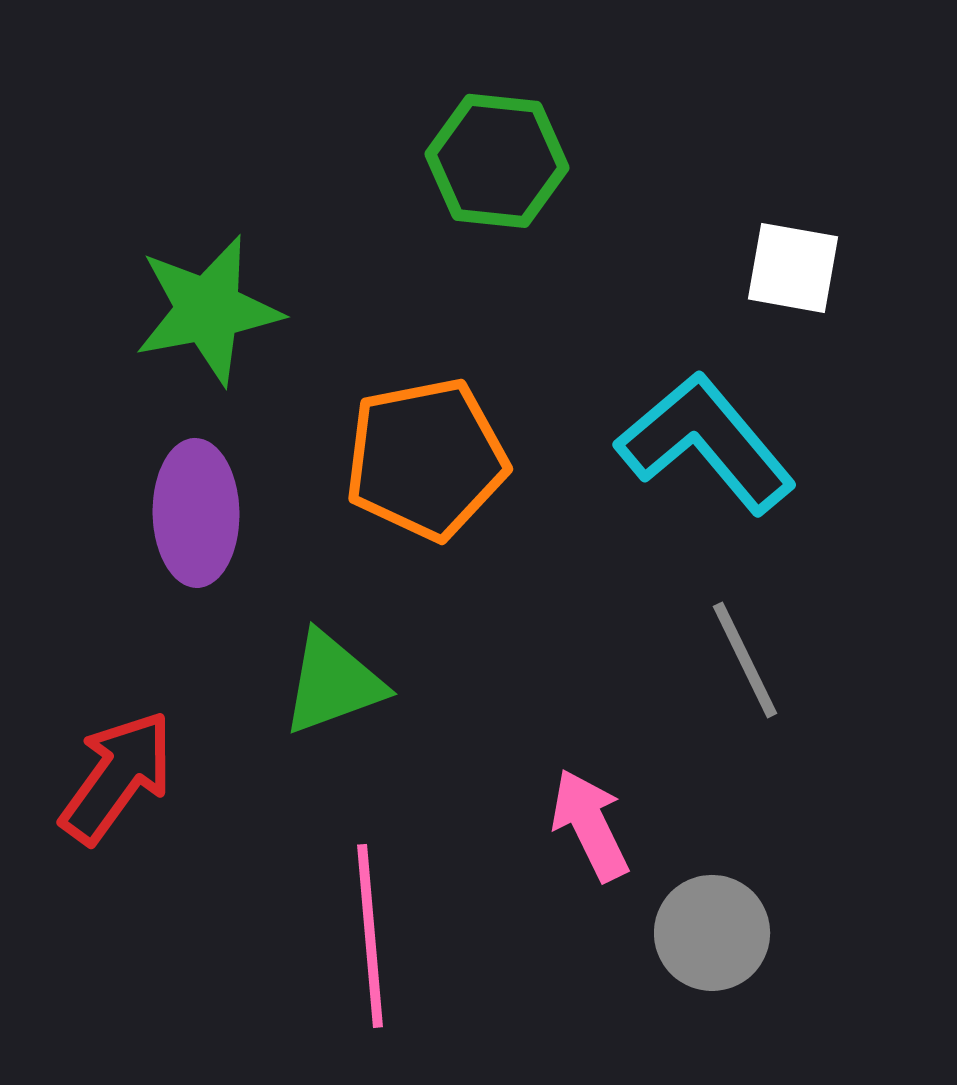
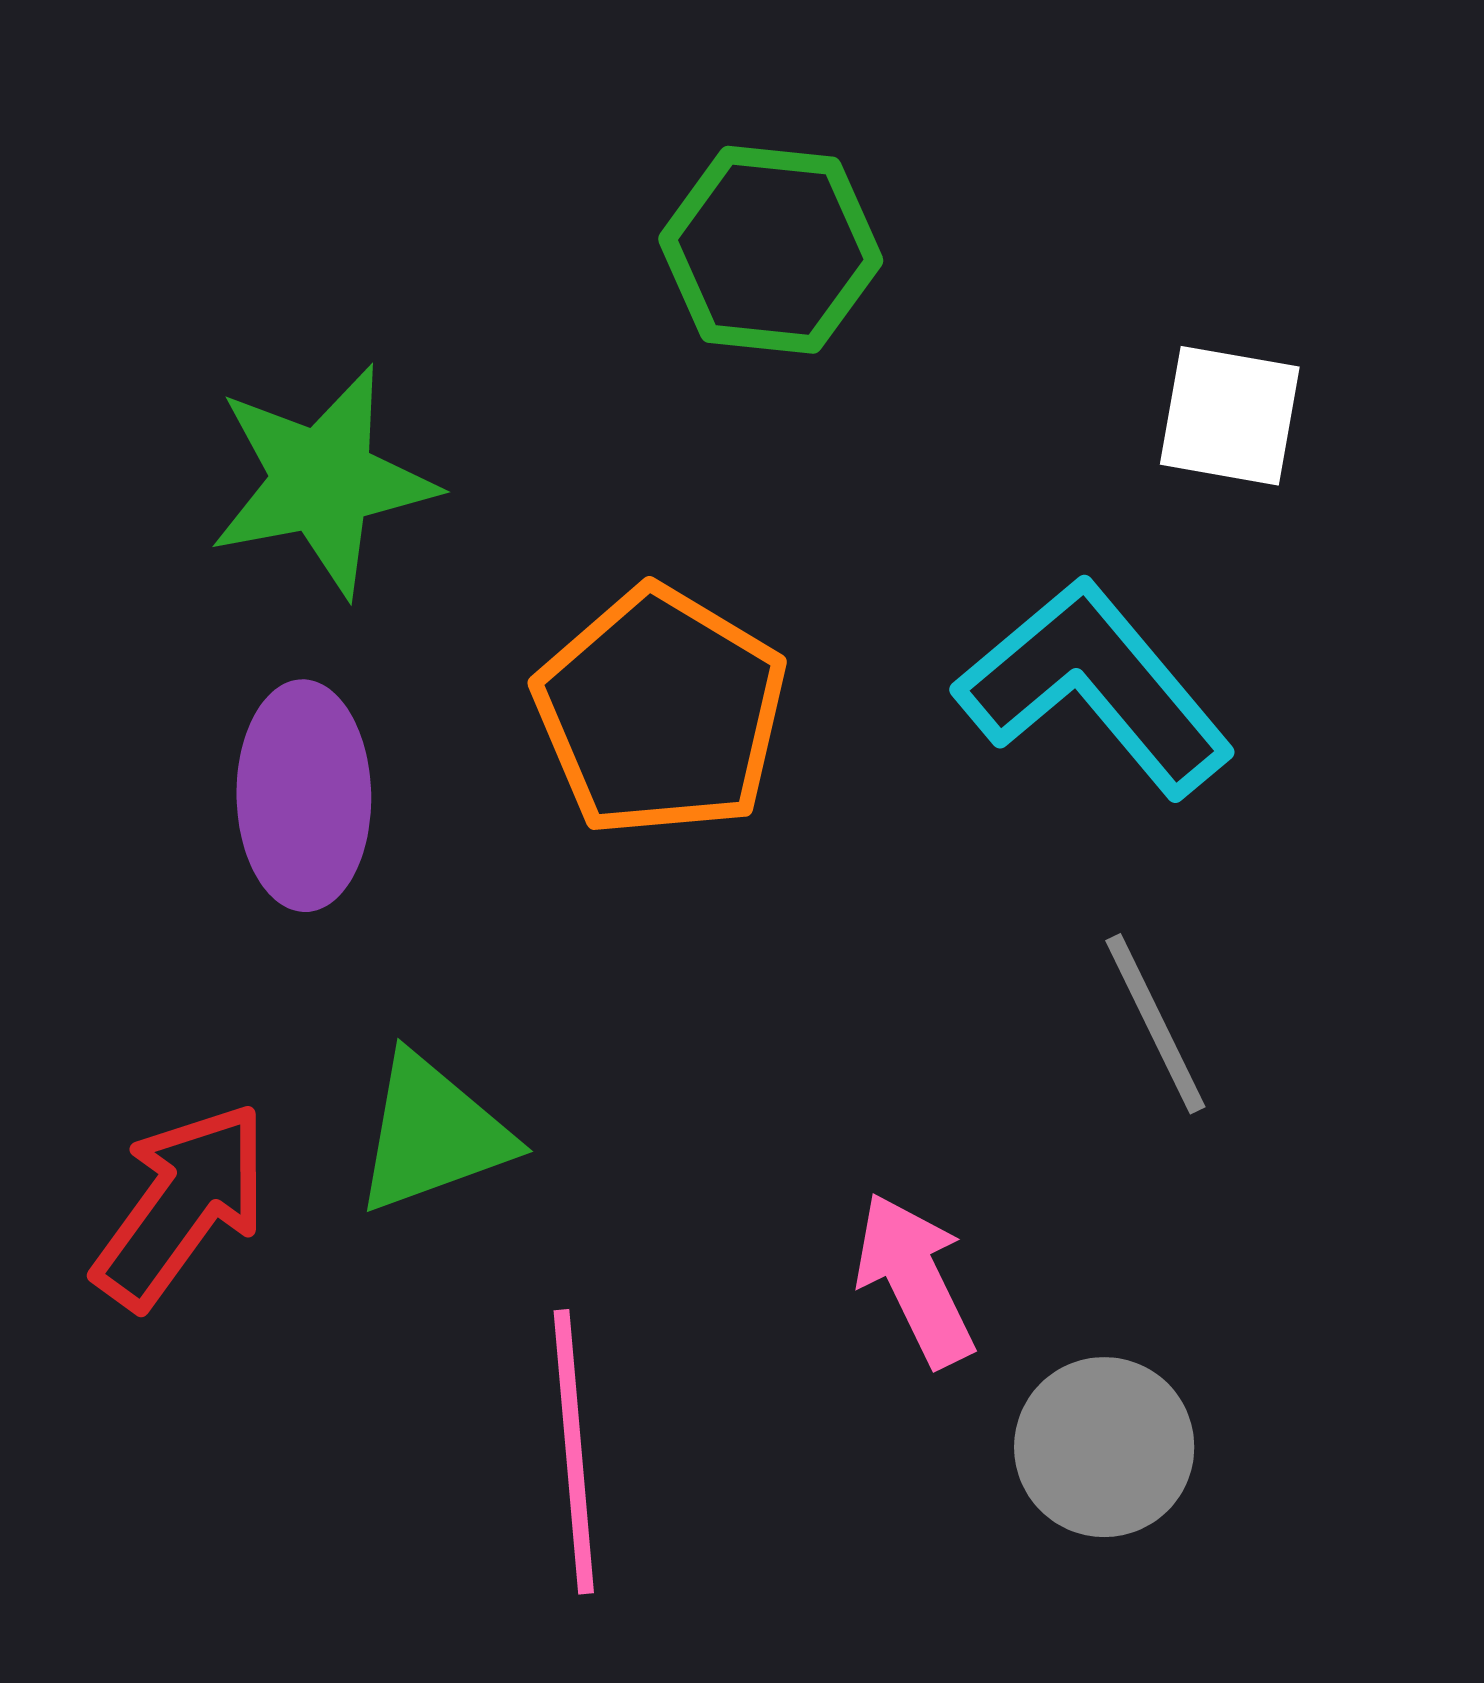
orange pentagon: (426, 459) -> (661, 712), turned -30
green triangle: (333, 683) -> (433, 1134), moved

